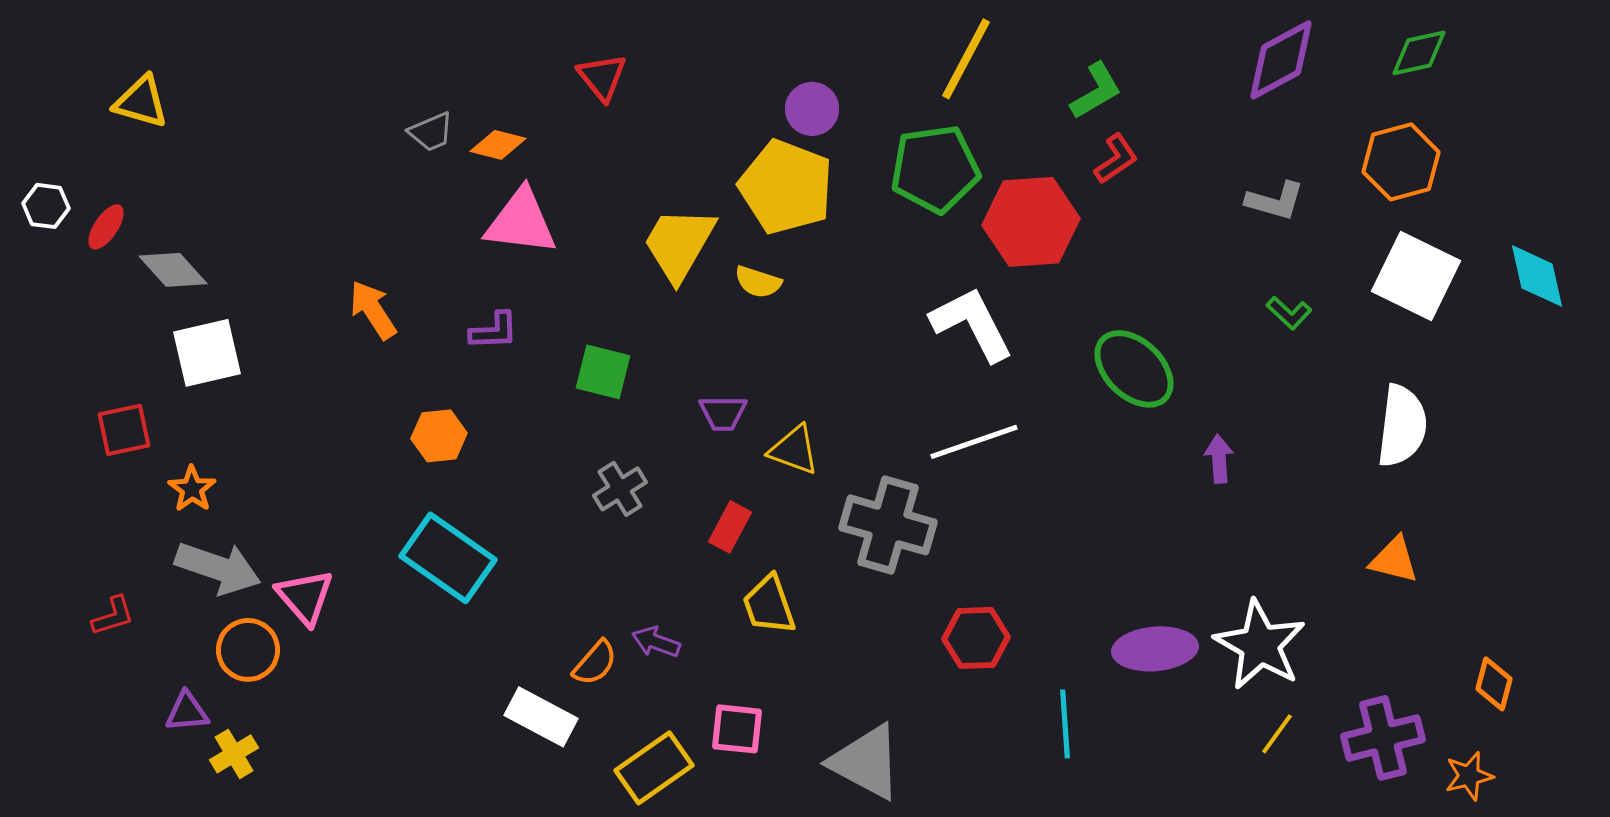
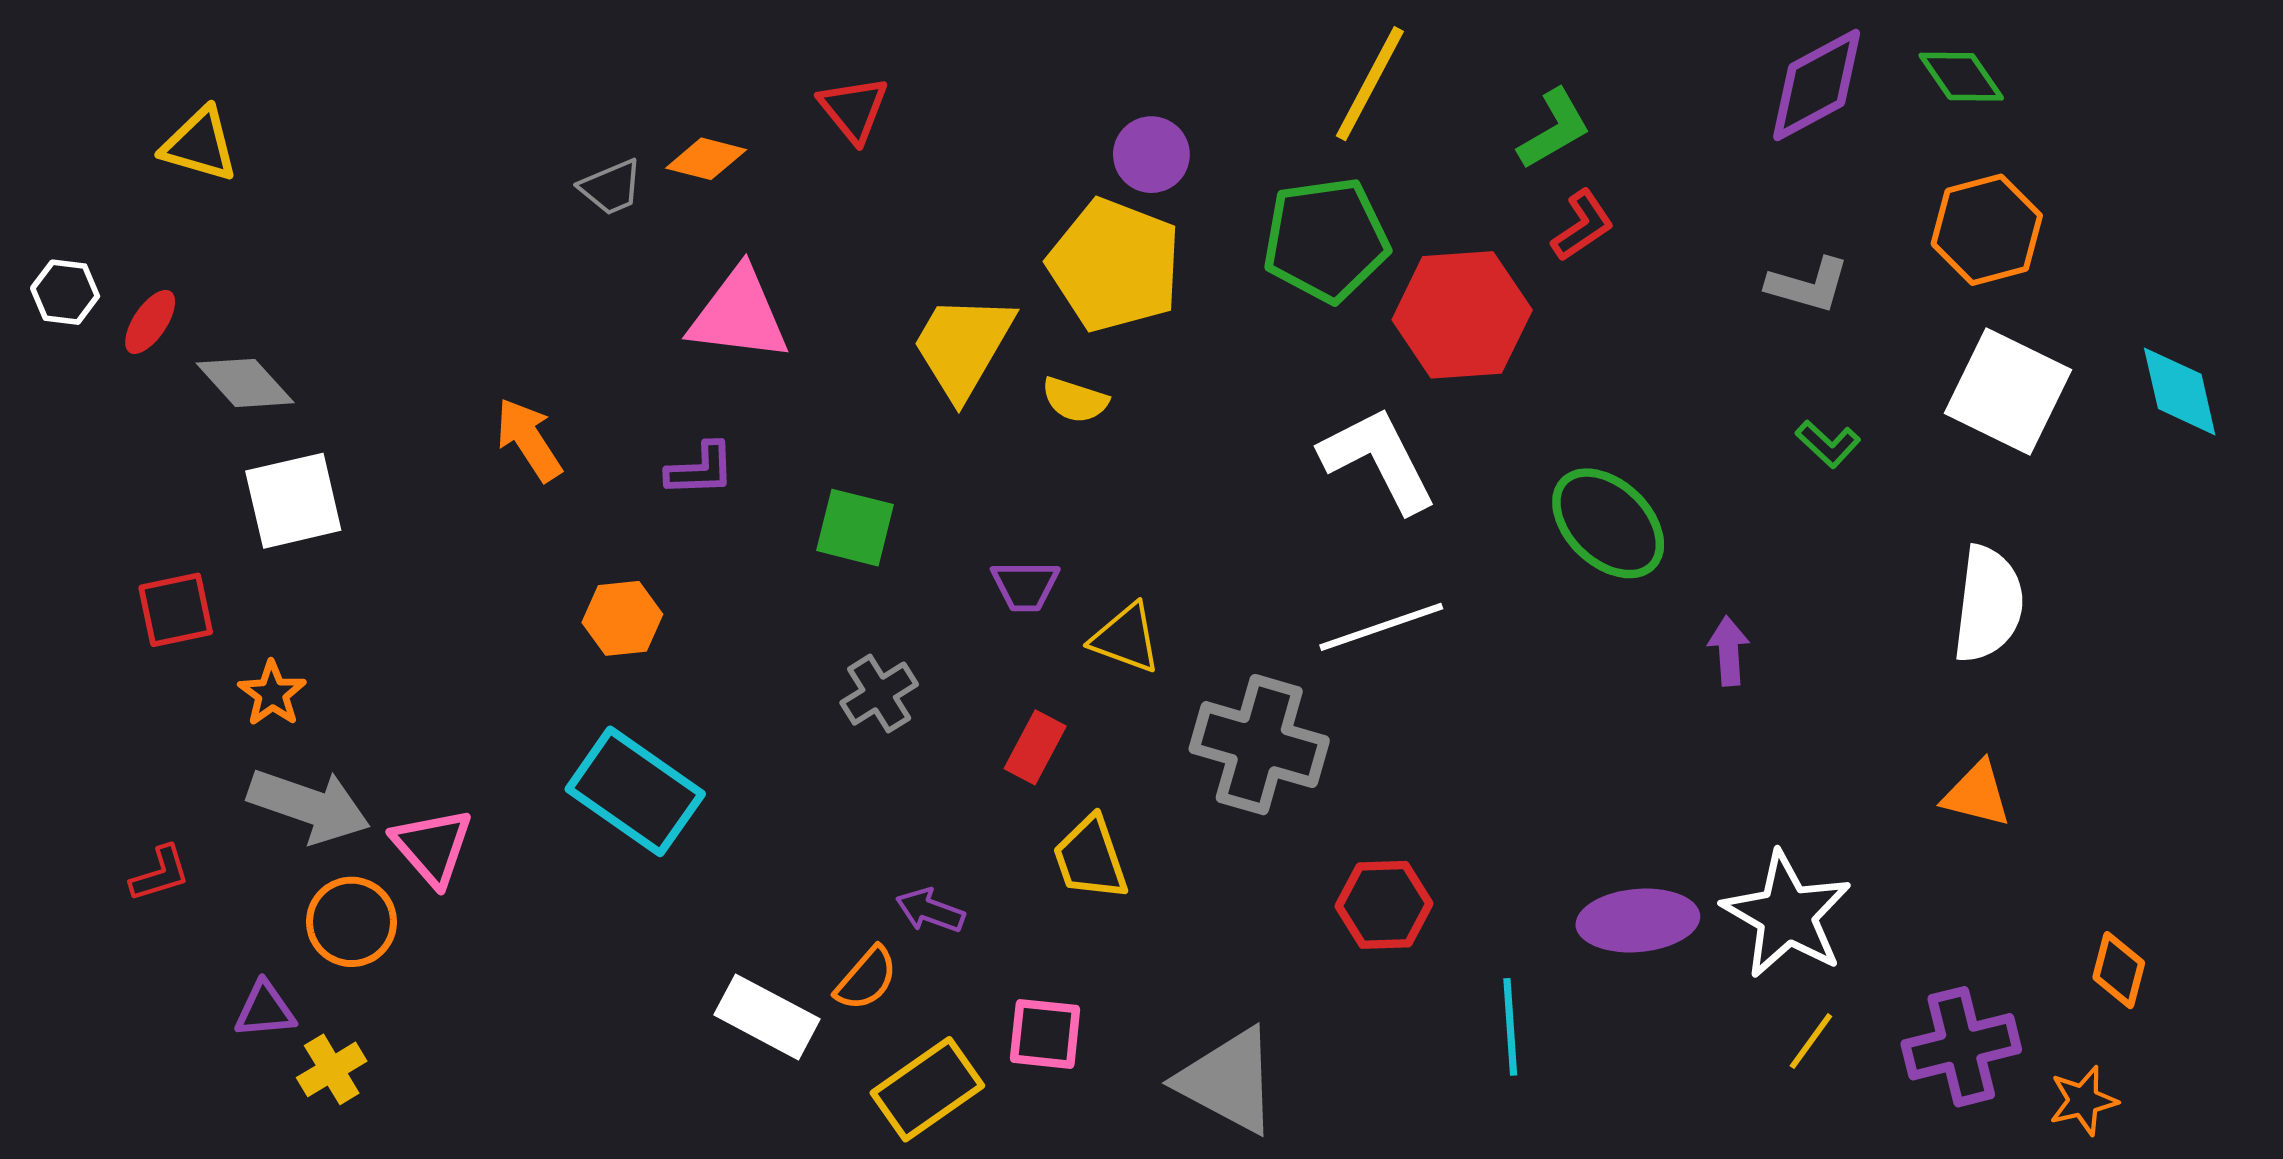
green diamond: (1419, 53) -> (1961, 77), moved, turned 68
orange diamond: (498, 145) -> (706, 159), moved
orange semicircle: (595, 663) -> (866, 979), moved

